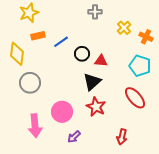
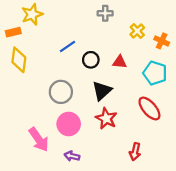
orange rectangle: (38, 36) -> (13, 32), moved
red triangle: (101, 61) -> (120, 62), moved
gray circle: (30, 83) -> (61, 92), moved
pink arrow: (35, 126) -> (39, 139), turned -30
purple arrow: (74, 137) -> (72, 156), moved, turned 56

